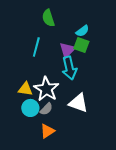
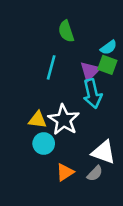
white triangle: (78, 103) -> (104, 152), moved
gray semicircle: (46, 109) -> (95, 173), moved

